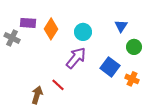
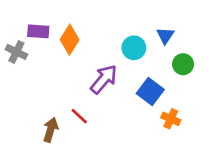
cyan circle: (83, 32) -> (134, 48), moved
orange cross: (132, 79) -> (171, 119), moved

